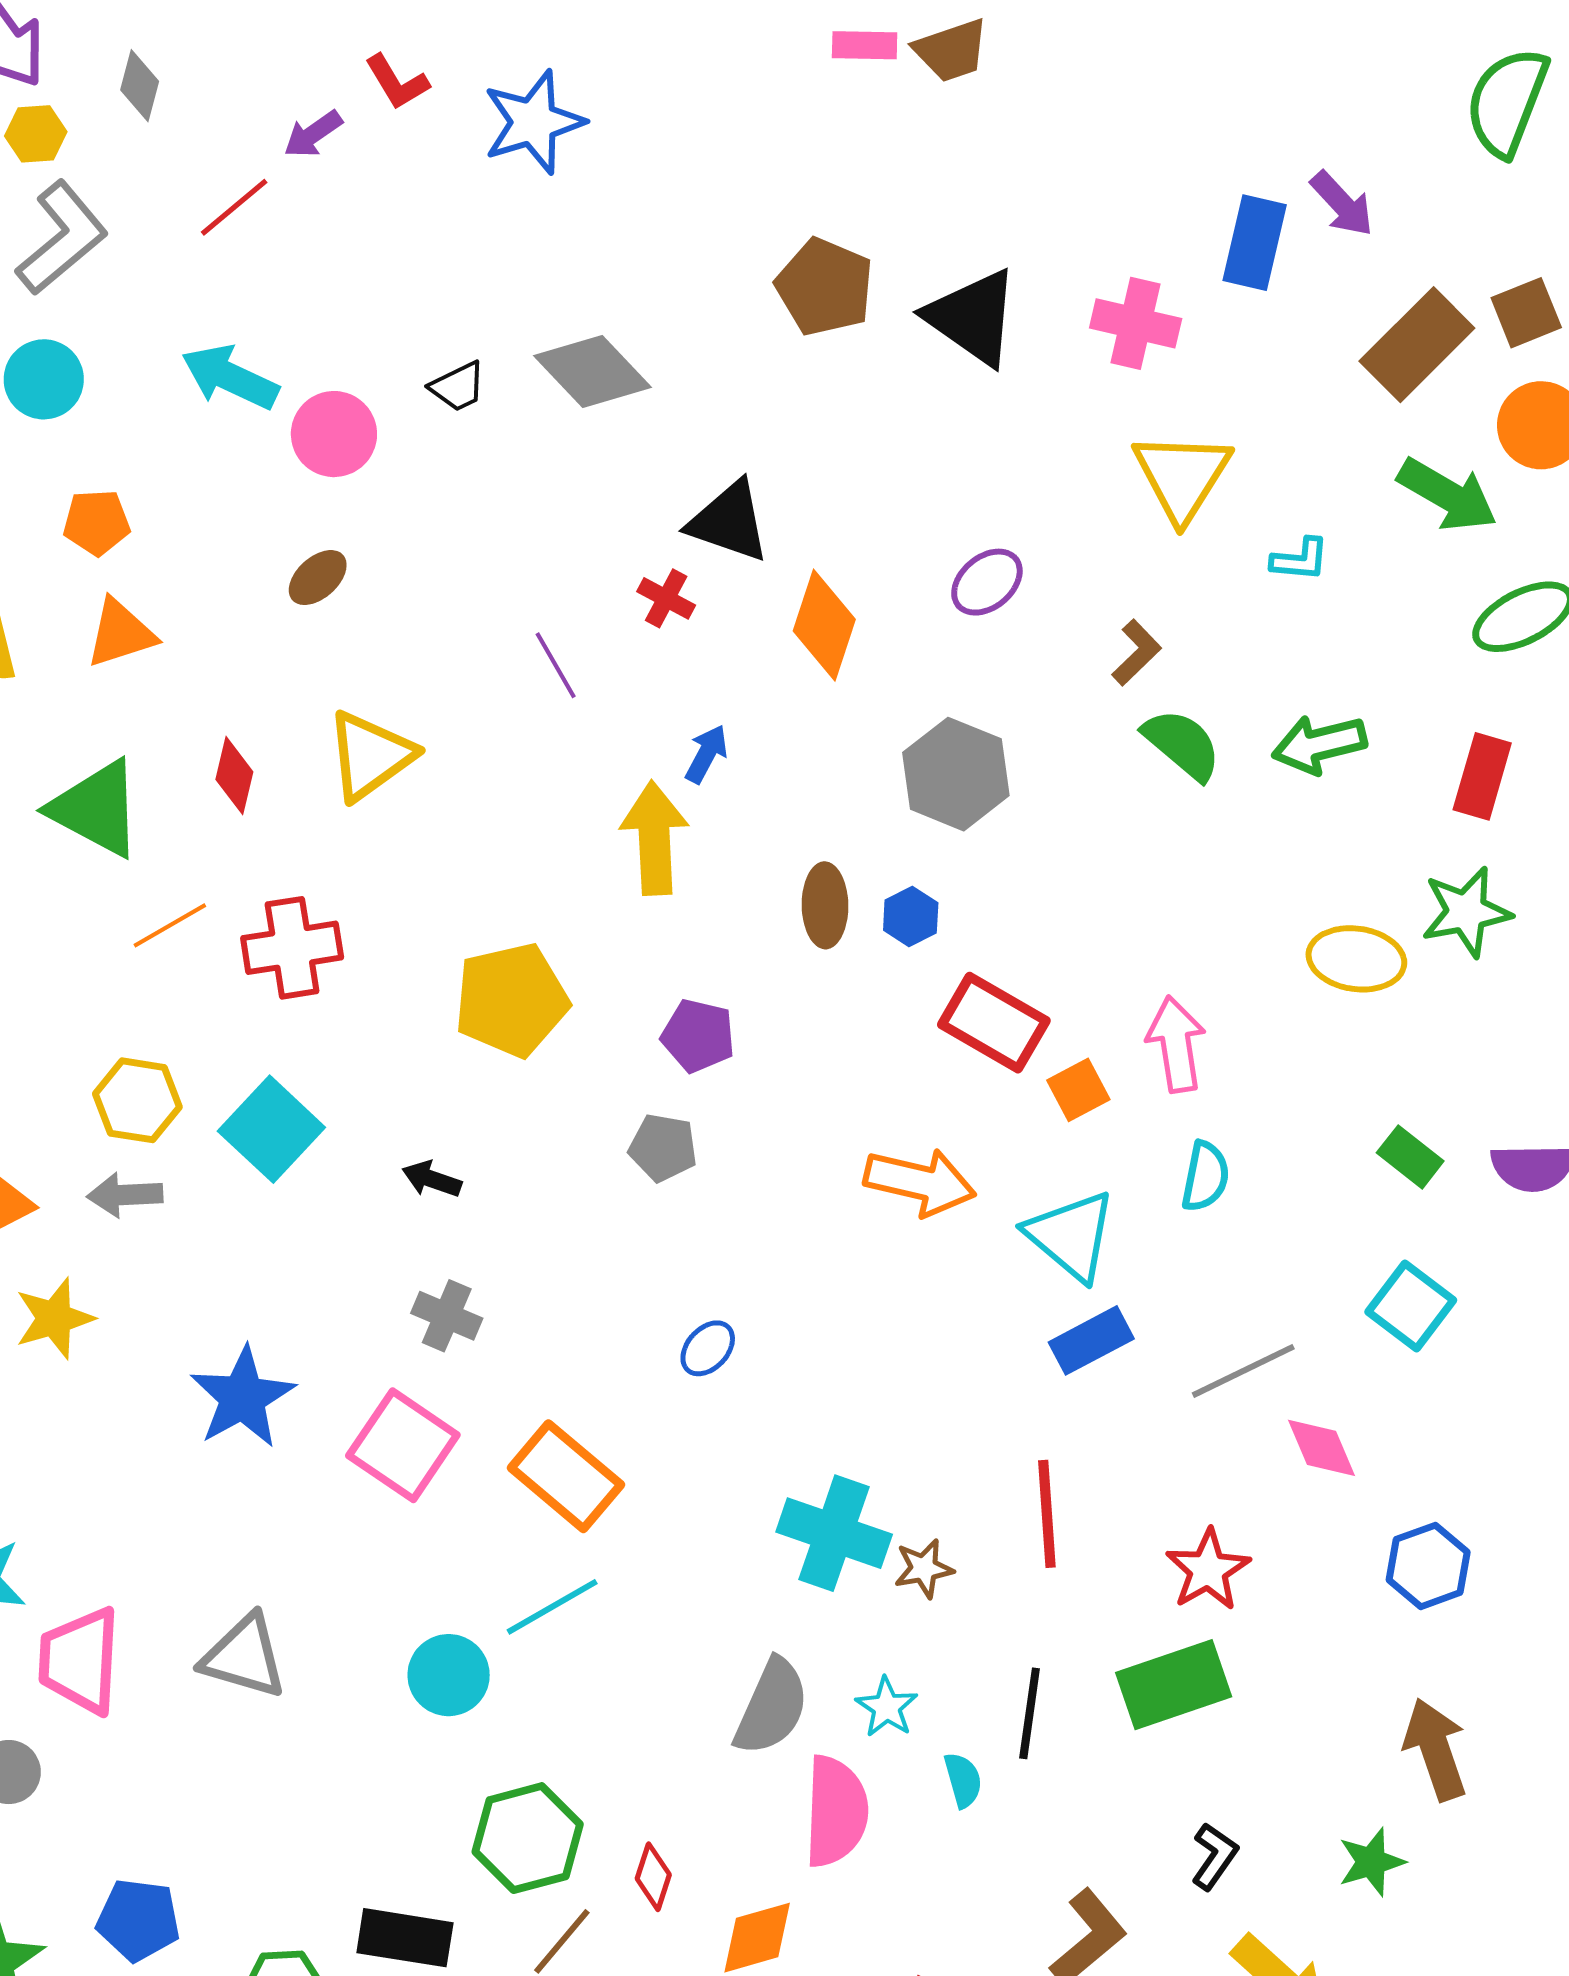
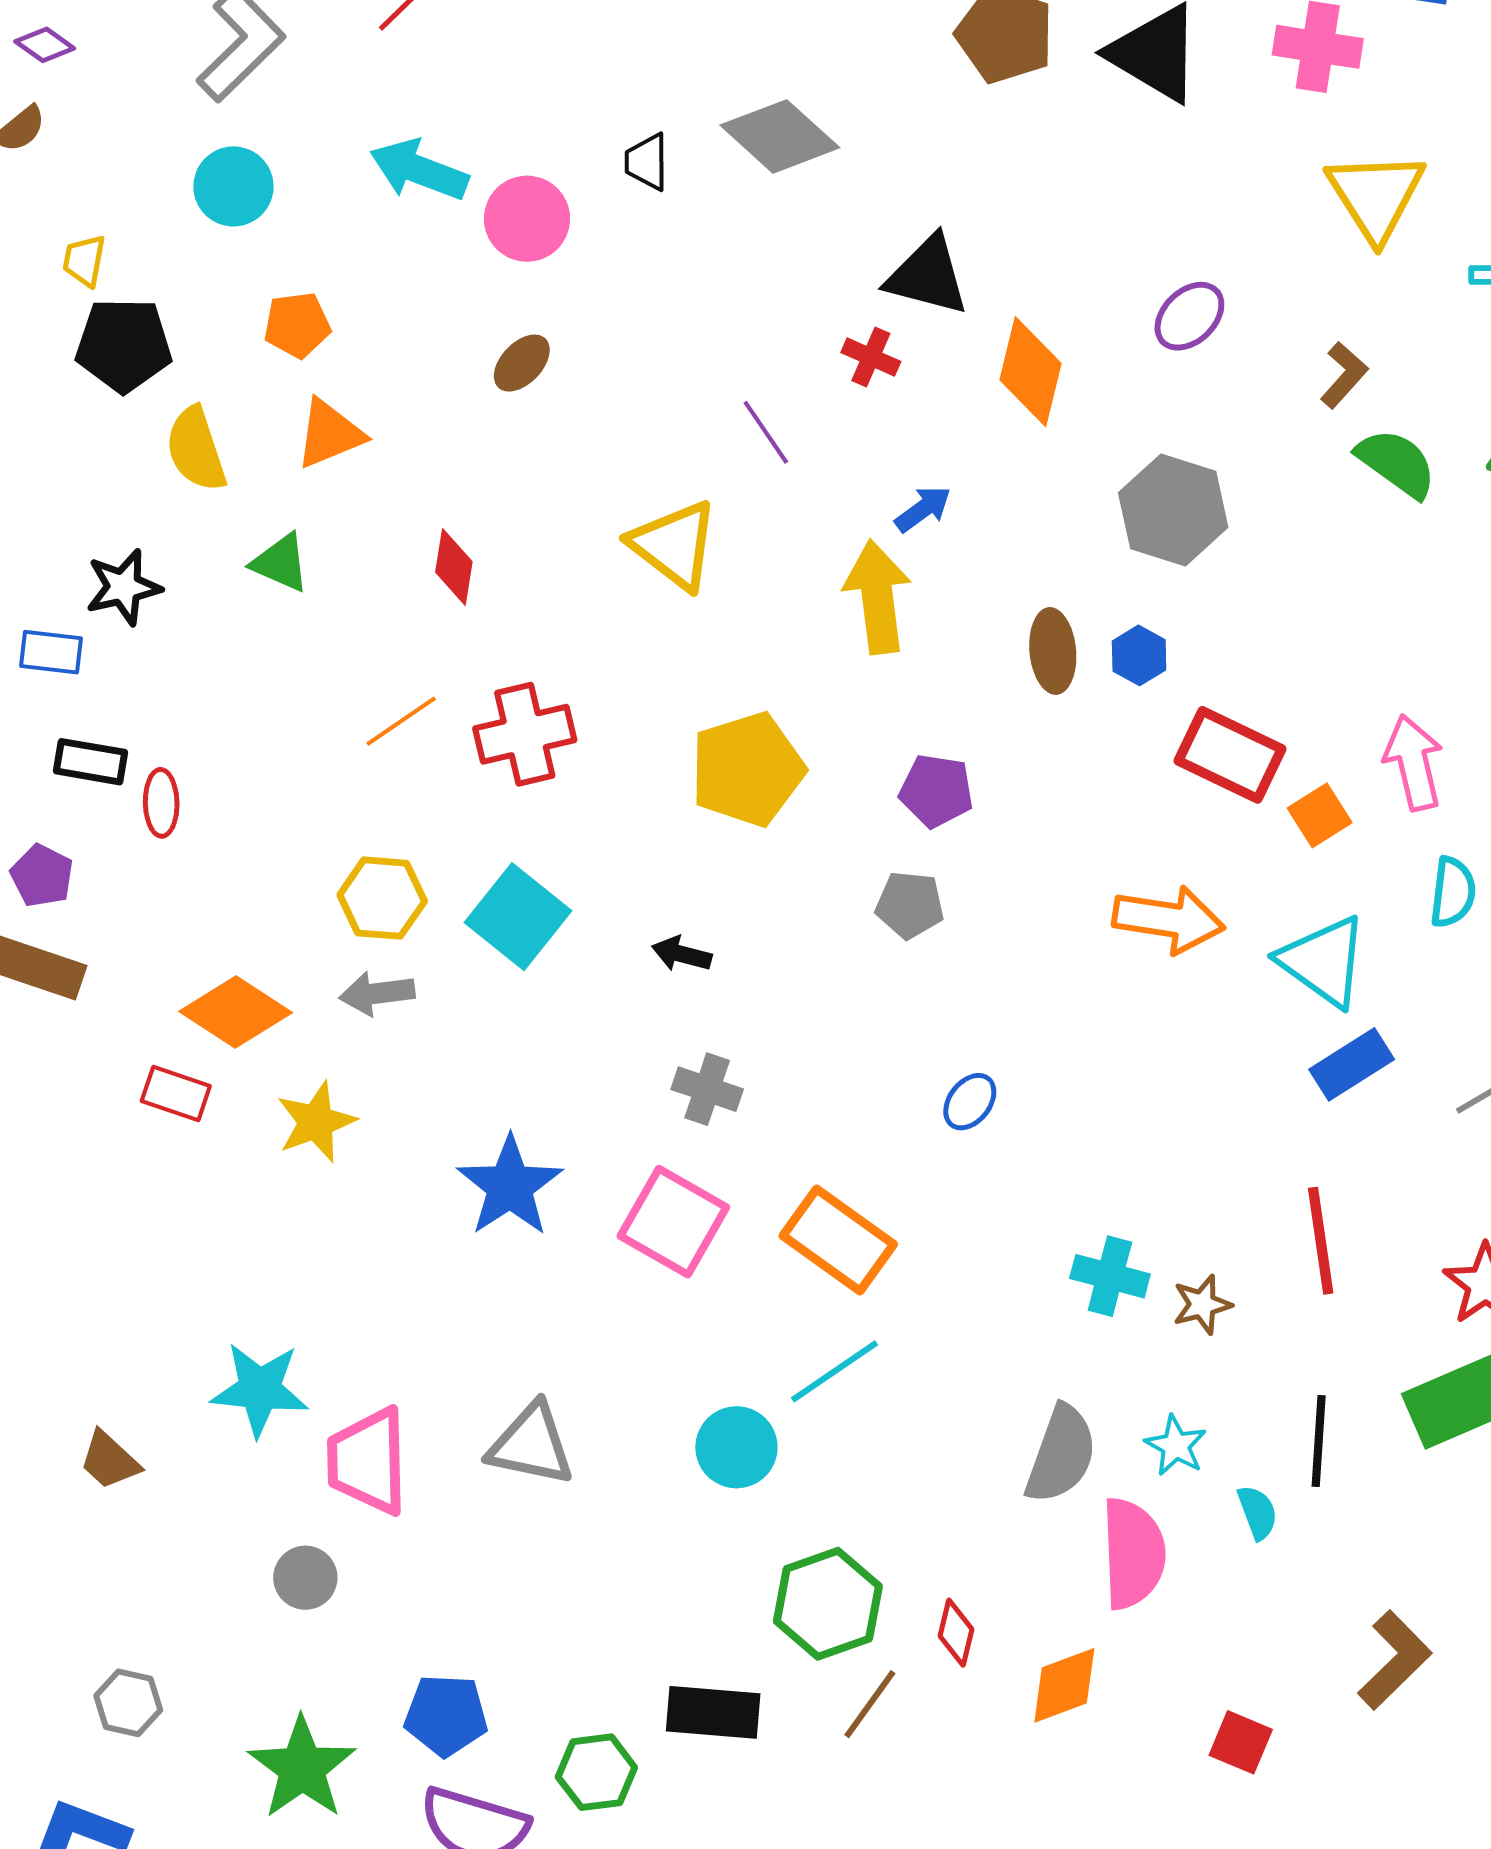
black trapezoid: (458, 387) -> (647, 162), turned 120
blue arrow: (706, 754) -> (923, 509), turned 30
yellow triangle: (370, 756) -> (674, 545), moved, turned -42
green triangle: (96, 809) -> (281, 563), moved, size x0.6
cyan cross: (834, 1533) -> (1110, 1276), size x0.7

